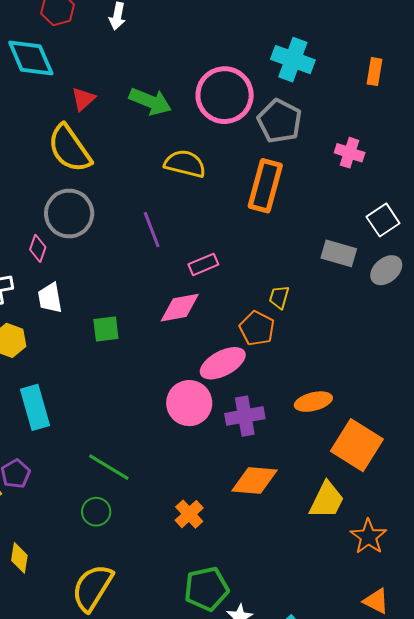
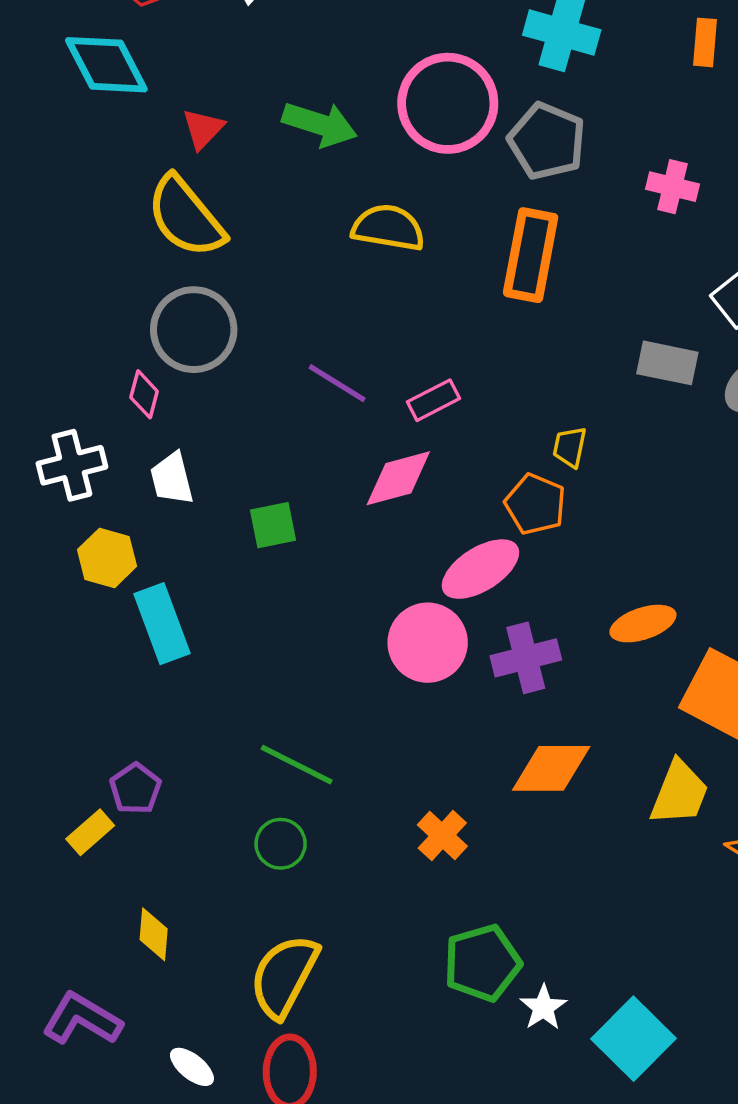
purple line: (152, 230) -> (337, 383), moved, turned -33
cyan rectangle: (35, 407) -> (162, 624), moved

